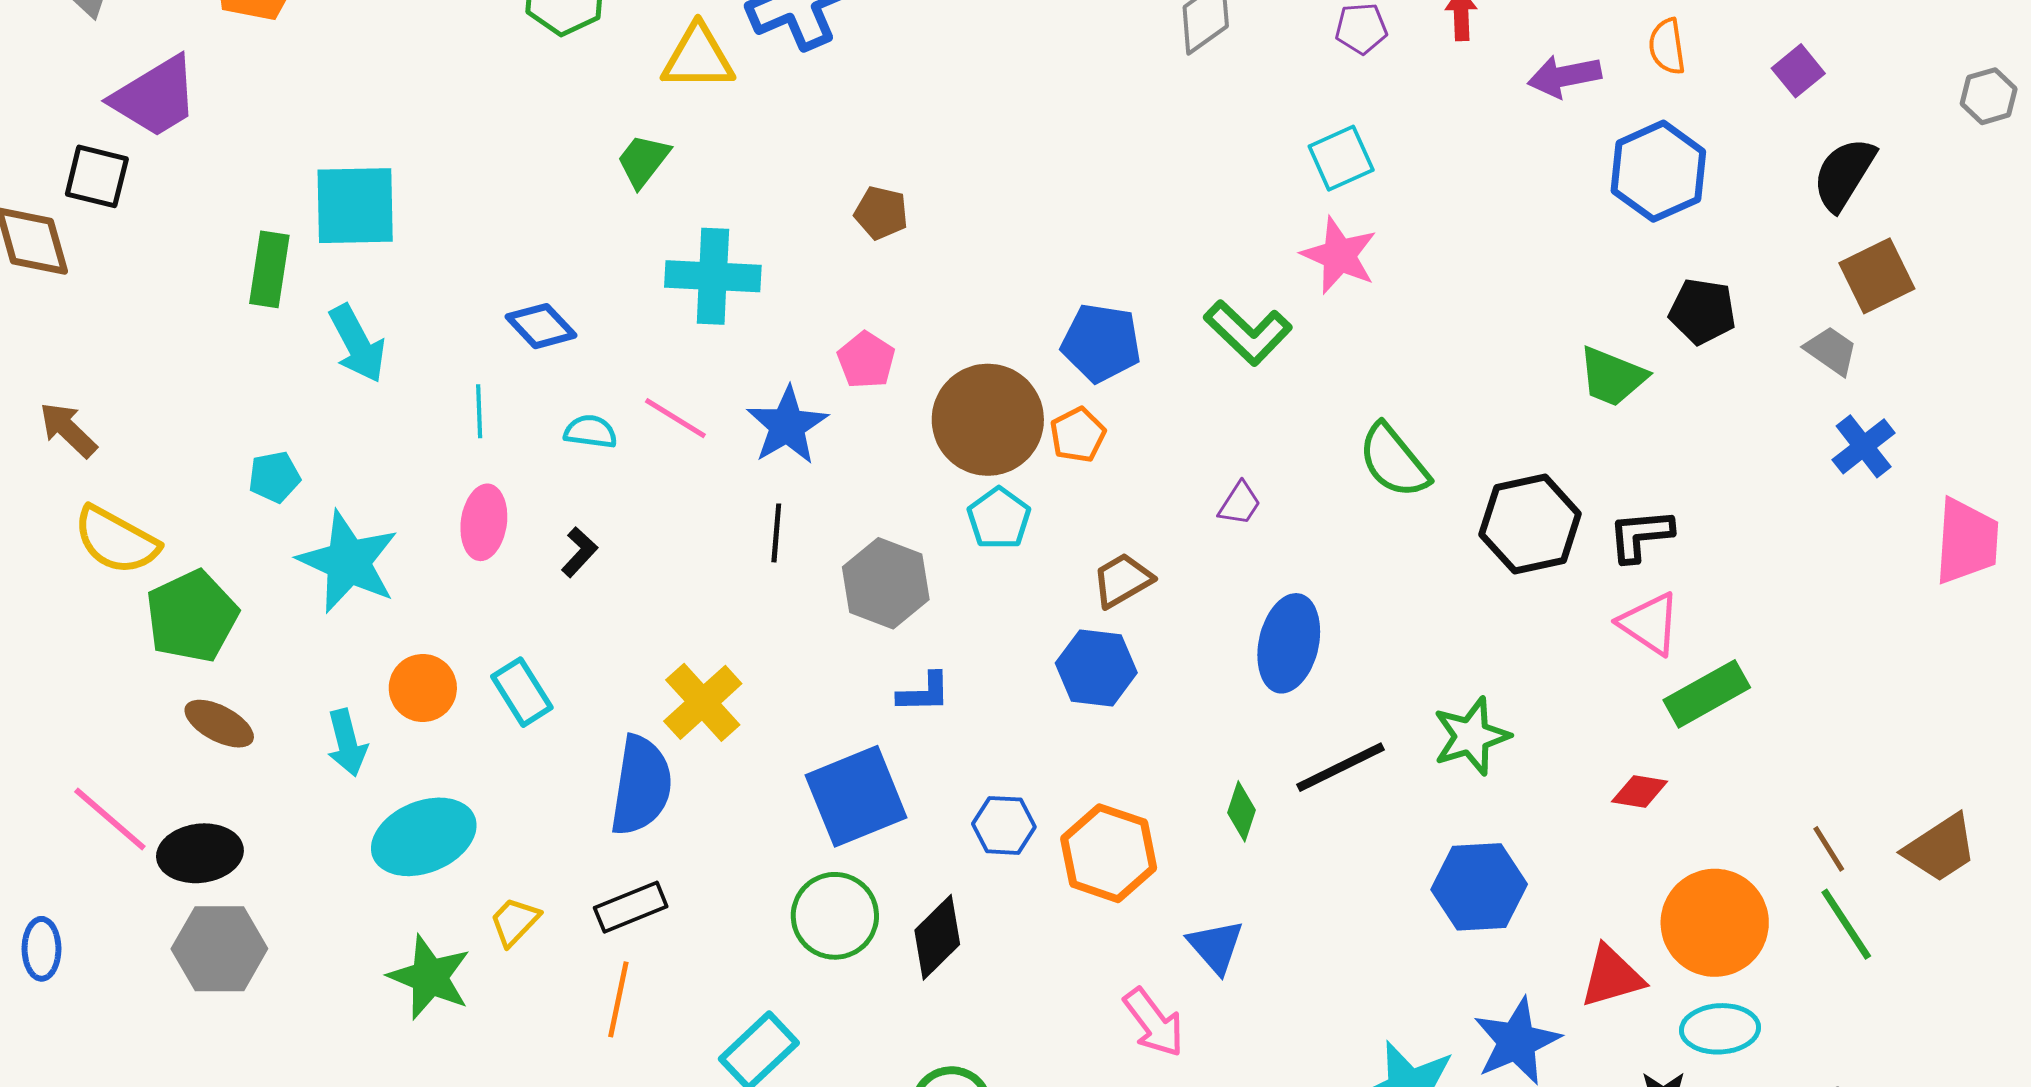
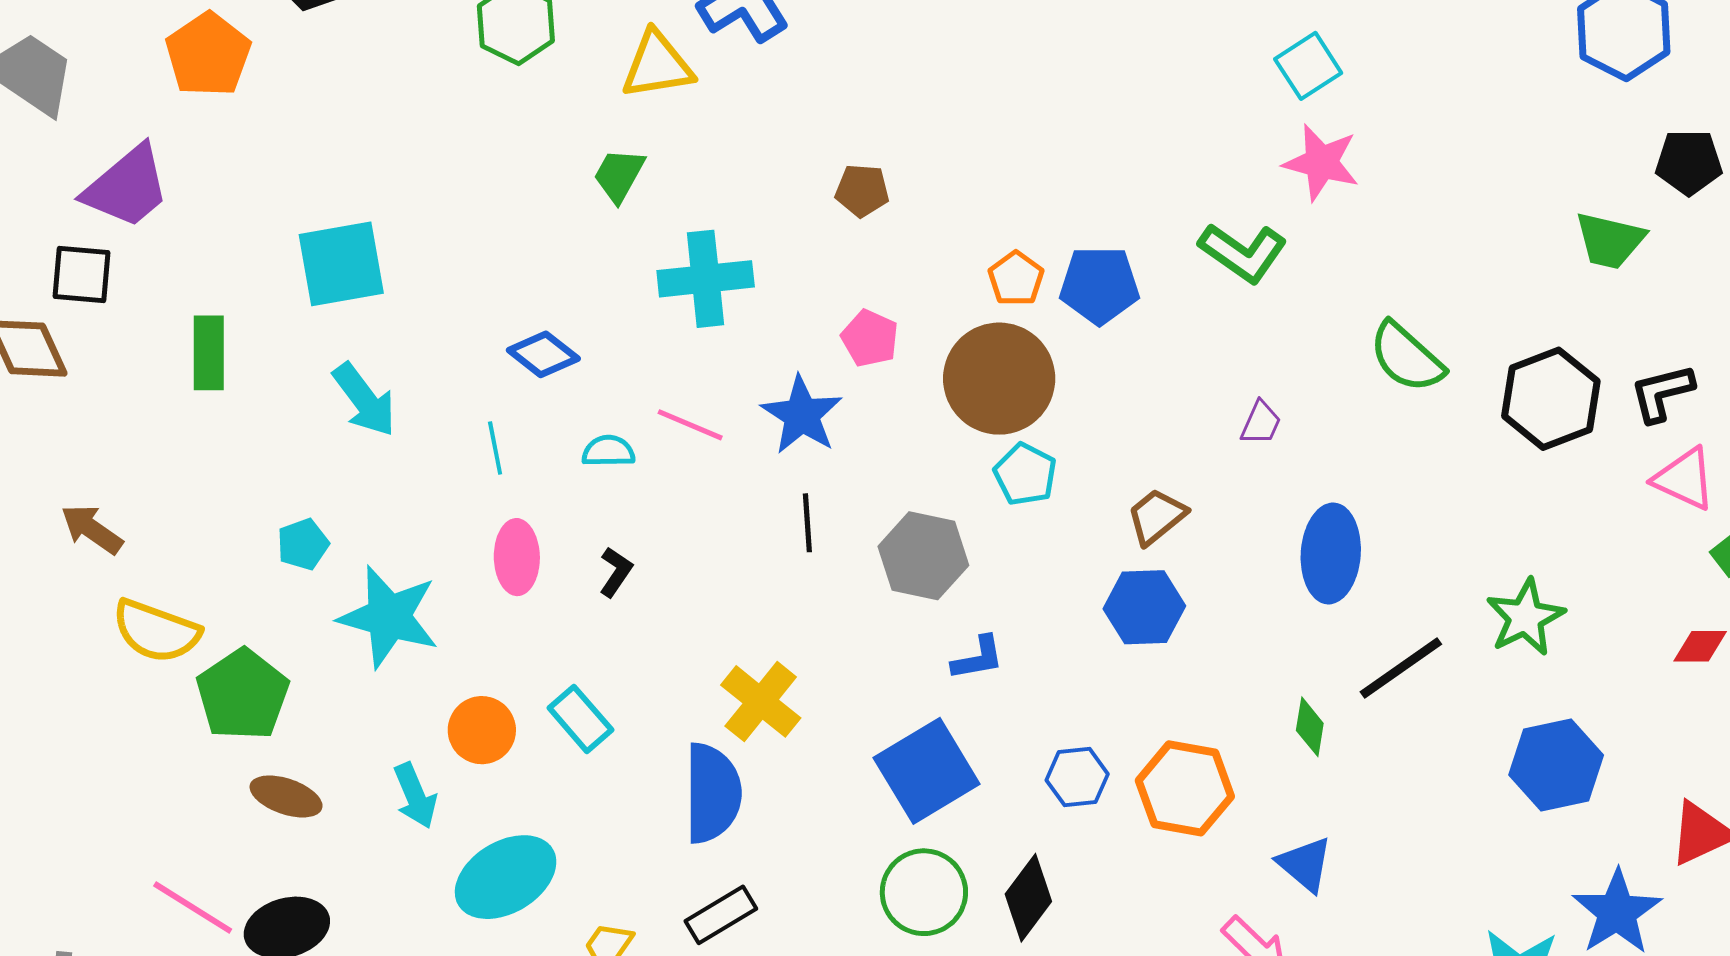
green rectangle: (269, 269) -> (209, 353), moved
orange pentagon: (1078, 435) -> (1016, 279), moved

